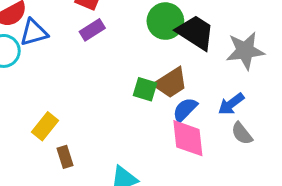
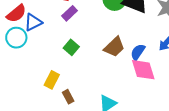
brown trapezoid: (171, 83) -> (114, 47), moved
green square: (145, 89) -> (71, 47), moved, turned 35

